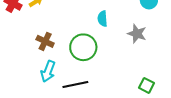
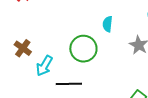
brown cross: (45, 41) -> (23, 48), moved

